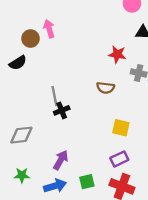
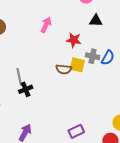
pink arrow: (49, 29) -> (46, 25), moved, turned 42
yellow square: (121, 128) -> (77, 65), moved

